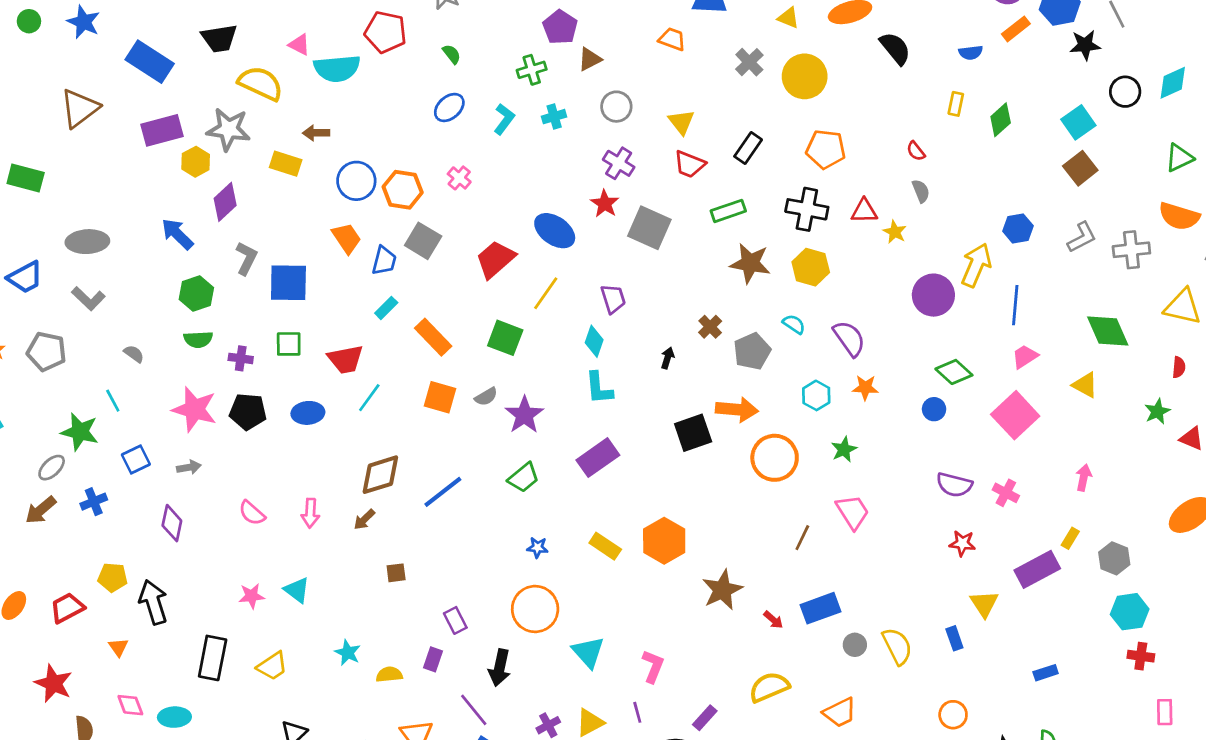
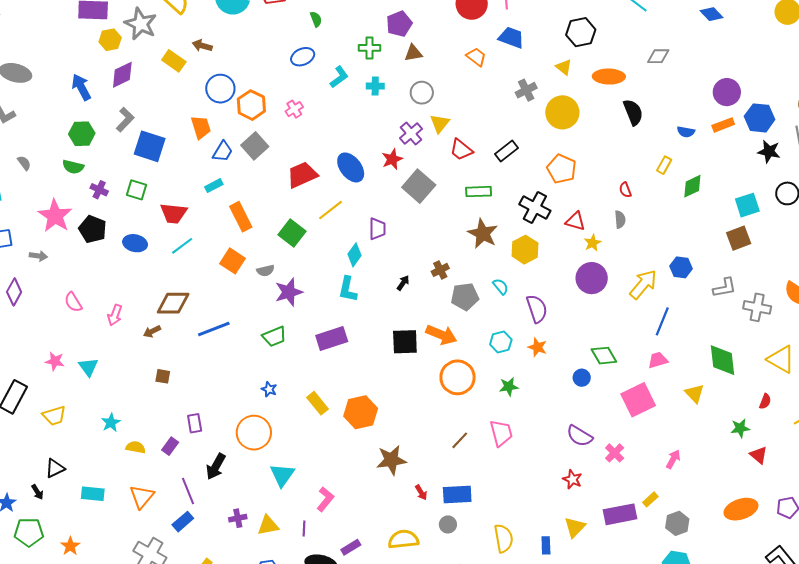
yellow triangle: (681, 122) -> (440, 123), moved
purple circle: (933, 295) -> (592, 278), moved
gray circle: (855, 645) -> (448, 524), moved

